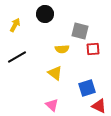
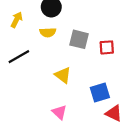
gray square: (80, 31) -> (79, 39), moved
yellow semicircle: (62, 49) -> (48, 32), moved

